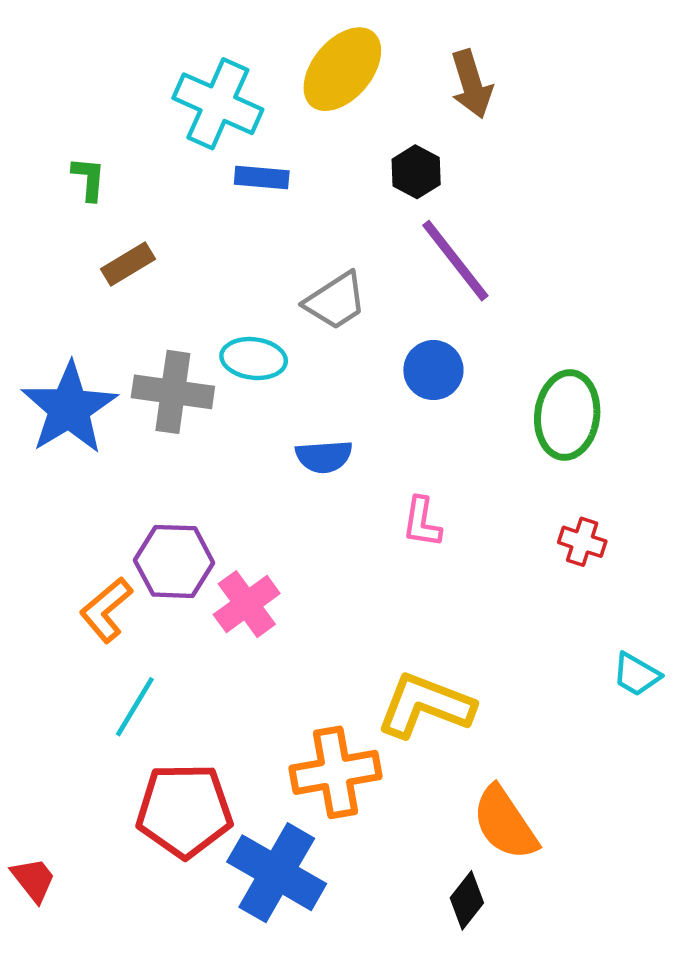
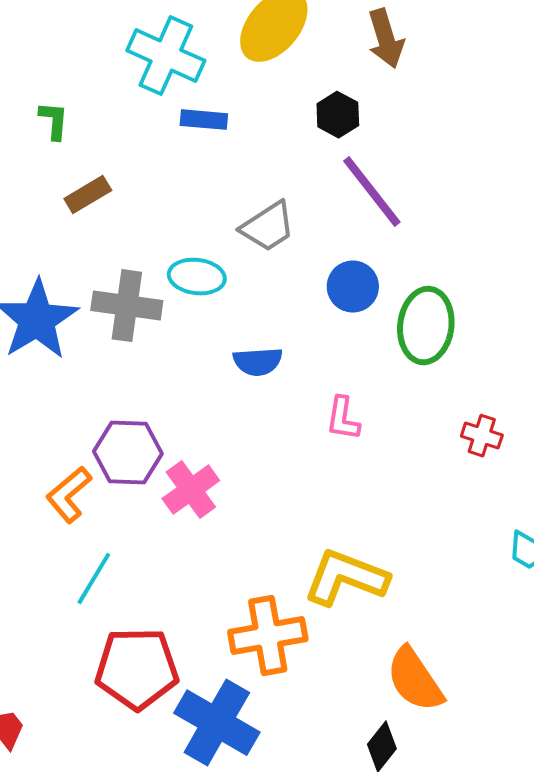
green ellipse: (567, 415) -> (426, 326), moved

